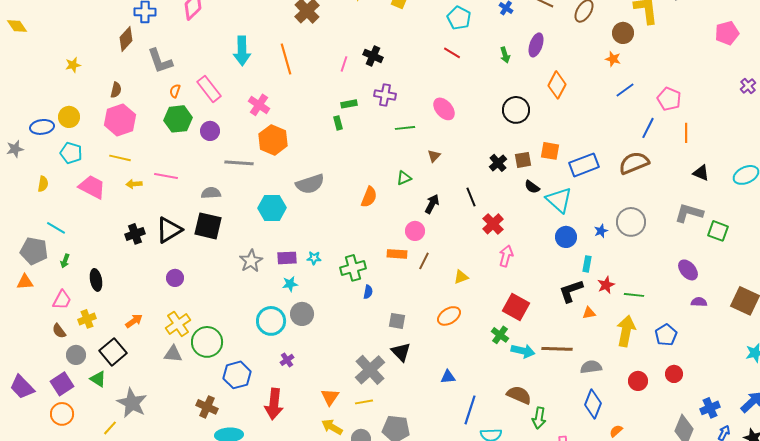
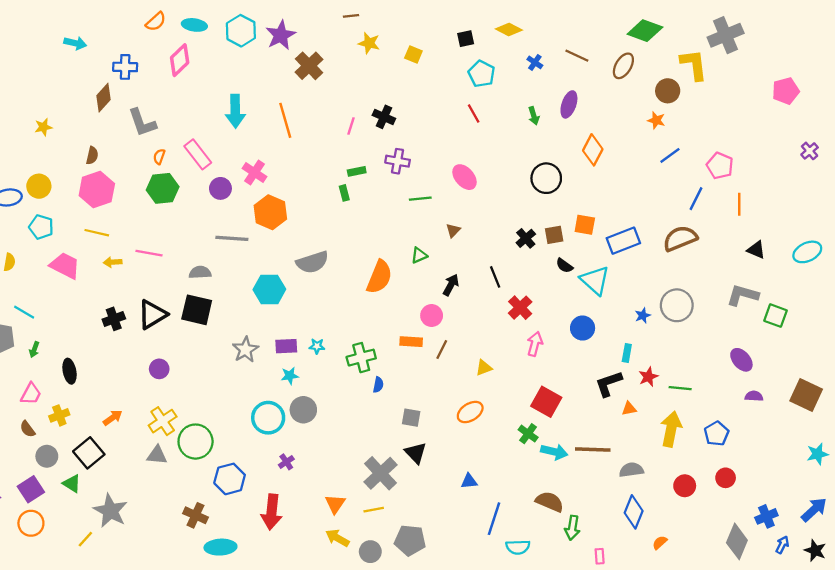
red line: (452, 53) -> (474, 114), turned 30
purple circle: (210, 131) -> (220, 188), moved
orange semicircle: (369, 197) -> (379, 277), size x1.4
blue circle: (566, 237) -> (583, 328), moved

